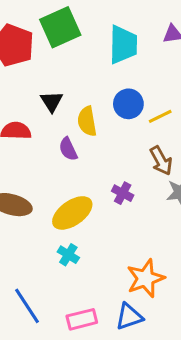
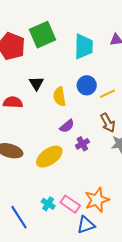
purple semicircle: (68, 149) -> (67, 126), moved, turned -105
purple cross: (123, 193) -> (82, 144), turned 32
cyan cross: (68, 255) -> (48, 204), moved
pink rectangle: (82, 319) -> (70, 204), moved, turned 48

